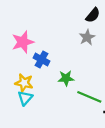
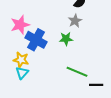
blue cross: (41, 60) -> (36, 40), size x1.5
green star: (66, 78) -> (66, 39), moved

